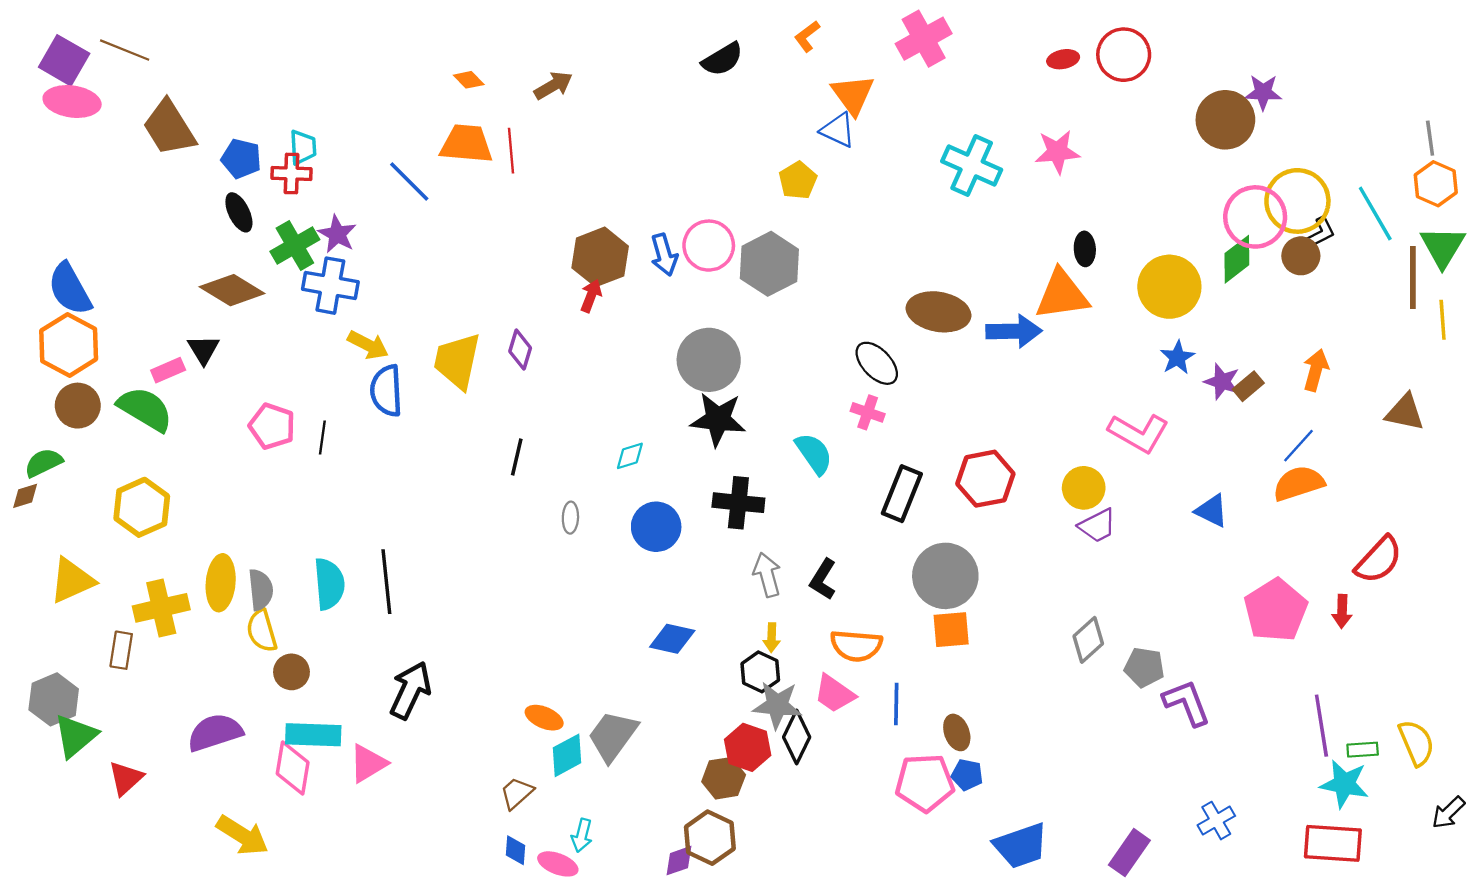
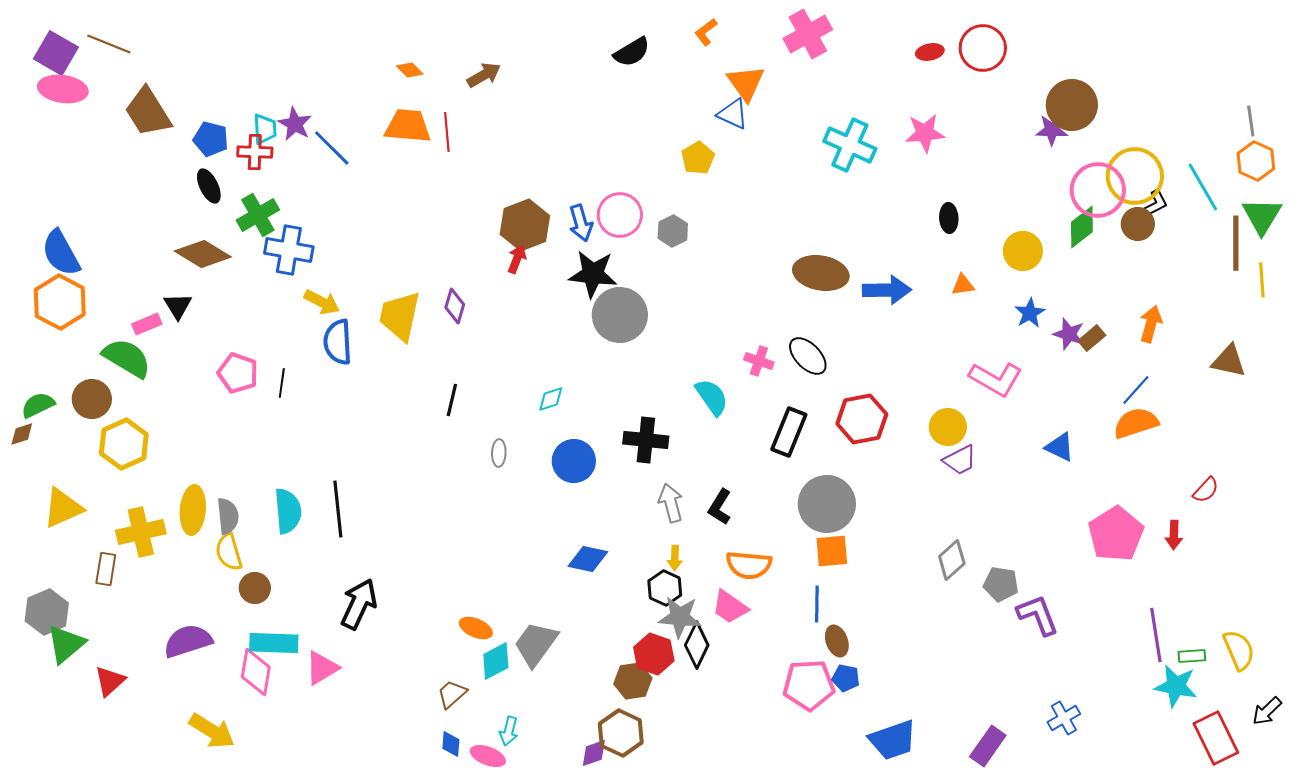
purple star: (1263, 92) -> (1052, 130), moved
blue line: (409, 182) -> (332, 148), moved
purple star: (337, 234) -> (295, 124), moved
gray hexagon: (769, 264) -> (673, 231), size x0.6
yellow circle: (1169, 287) -> (1023, 251), size x0.7
orange triangle: (1062, 295) -> (963, 285), moved, size x0.5
black ellipse: (877, 363) -> (808, 356), moved
brown circle: (78, 406) -> (92, 399), moved
black star: (718, 419) -> (593, 274), moved
red semicircle: (1379, 560) -> (1206, 490), size x0.6
blue line: (896, 704) -> (817, 604), moved
red rectangle: (1333, 843) -> (1216, 738), moved, turned 60

